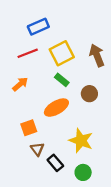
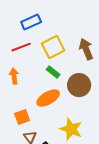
orange arrow: (20, 84) -> (14, 76), turned -56
brown circle: (89, 94) -> (79, 85), size x1.5

